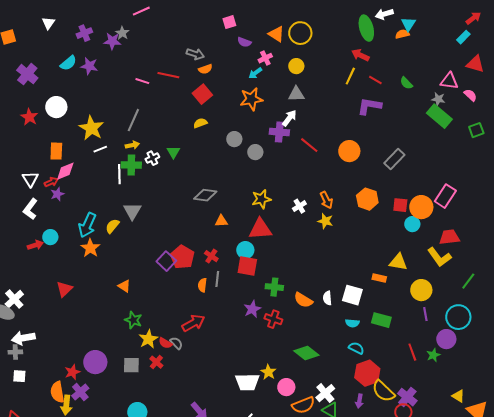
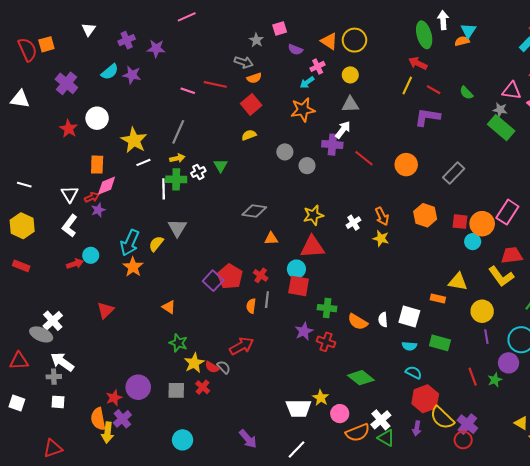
white arrow: (384, 14) -> (443, 20), turned 102
gray star: (122, 33) -> (256, 40), moved
white arrow: (23, 338) -> (62, 362), turned 45

